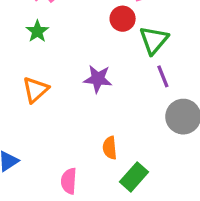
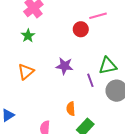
green triangle: (154, 40) -> (108, 66), moved, turned 36
purple line: (163, 76) -> (90, 80), moved

